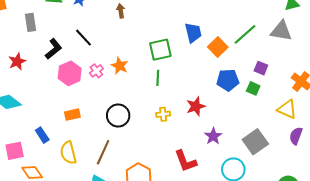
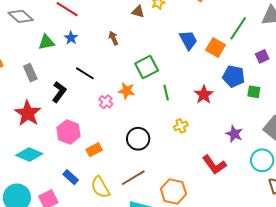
green square: (160, 50) -> (147, 67), moved
red star: (17, 61) -> (28, 113), size x1.5
purple square: (261, 68) -> (262, 56), turned -32
pink hexagon: (70, 73) -> (69, 132), moved
blue pentagon: (228, 80) -> (234, 76), turned 30
green square: (253, 88) -> (254, 92), moved
red star: (196, 106) -> (204, 95), moved
brown line: (103, 152) -> (133, 178), turned 50

